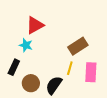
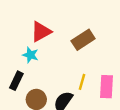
brown rectangle: (78, 46) -> (83, 40), moved

